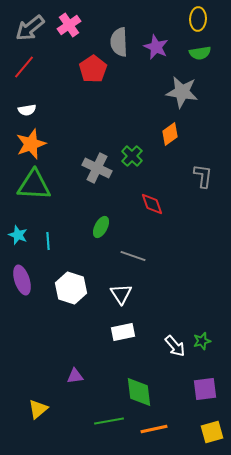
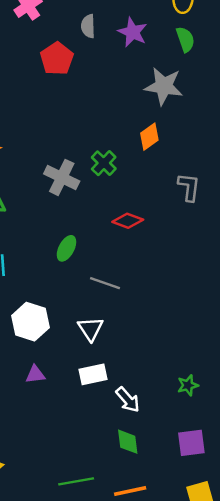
gray semicircle: (119, 42) -> (88, 26), size x0.7
green semicircle: (200, 53) -> (185, 39), turned -100
red diamond: (152, 204) -> (128, 221), turned -50
white arrow: (175, 346) -> (128, 400), moved
purple triangle: (75, 376) -> (35, 374), moved
green diamond: (139, 392) -> (128, 442), moved, size x0.7

